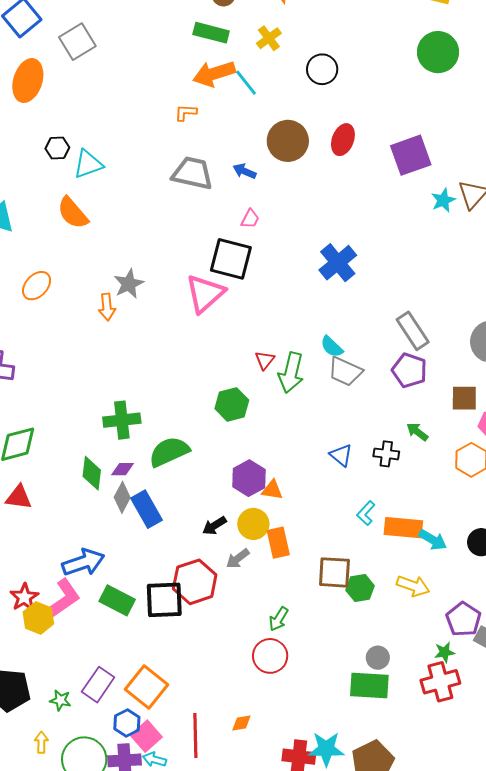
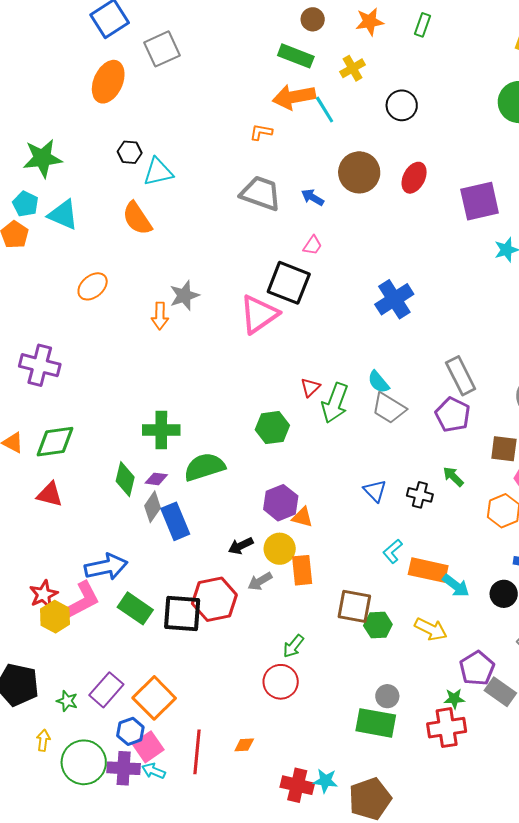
cyan star: (326, 749) -> (325, 781), size x0.7

